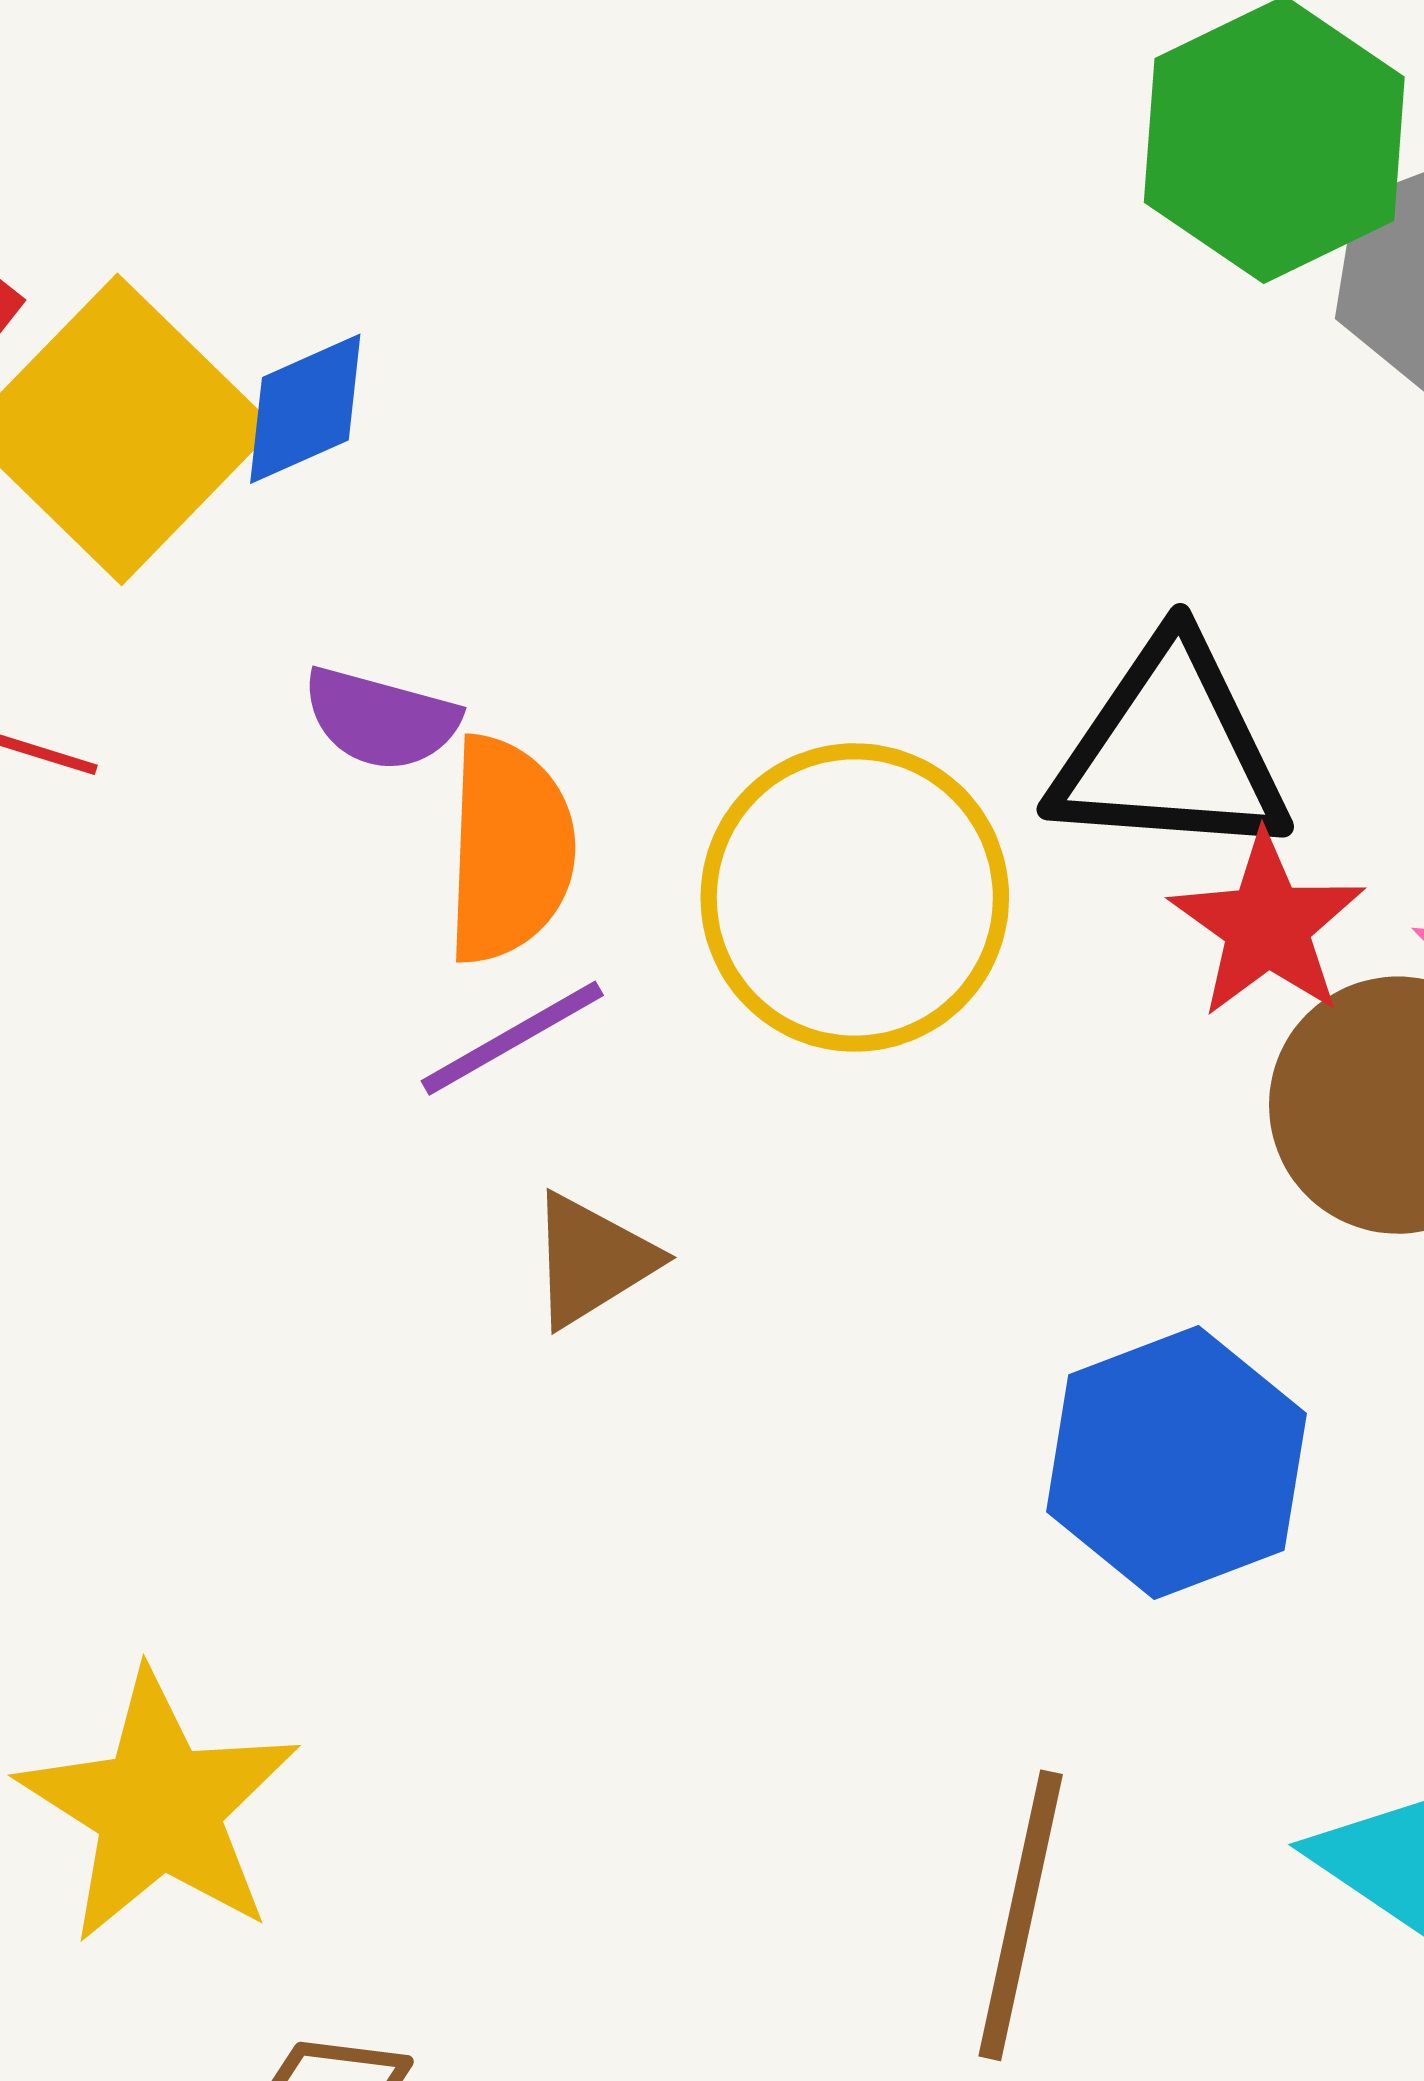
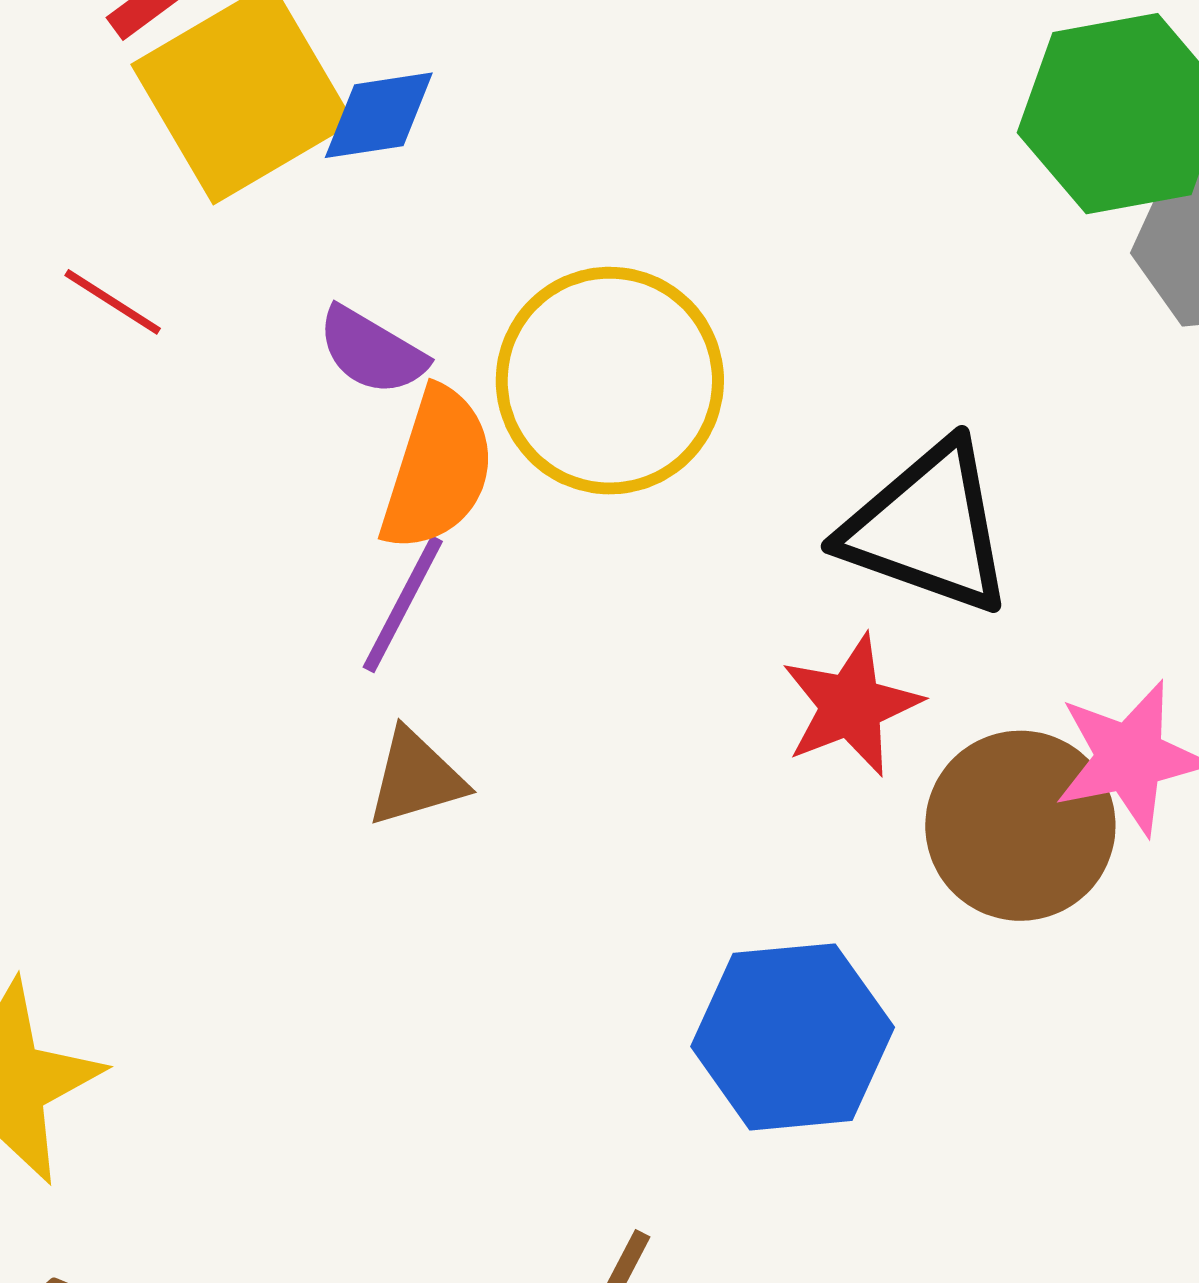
yellow circle: (855, 897) -> (610, 381), moved
red star: (1267, 925) -> (851, 705), moved
purple line: (512, 1038) -> (403, 604), turned -48

